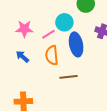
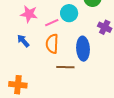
blue ellipse: (76, 44) -> (83, 49), moved

